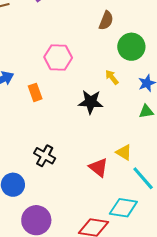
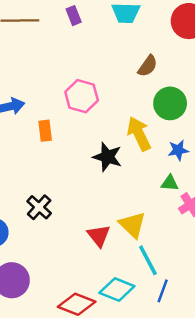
yellow arrow: (112, 77) -> (139, 134), size x1.8
yellow triangle: (124, 152) -> (133, 225), size x1.4

